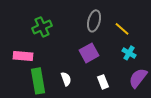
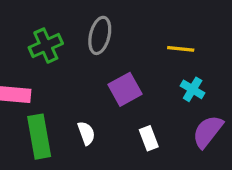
gray ellipse: (94, 21) -> (100, 35), moved
yellow line: (122, 29) -> (181, 49), turned -35

